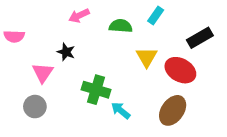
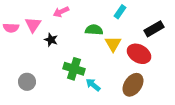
green semicircle: (121, 26) -> (94, 30), moved
pink triangle: (43, 73) -> (33, 25), moved

